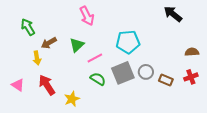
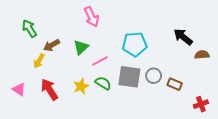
black arrow: (173, 14) -> (183, 37), moved
yellow arrow: (37, 58) -> (39, 61), turned 40
gray square: (123, 73) -> (129, 77), turned 30
red cross: (191, 77) -> (201, 104), moved
yellow star: (72, 99) -> (81, 86), moved

